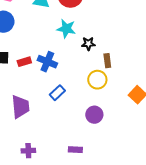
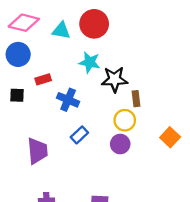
black star: (88, 44) -> (115, 79), size x1.6
red rectangle: (24, 62) -> (43, 79), moved
purple circle: (94, 115) -> (120, 144), moved

